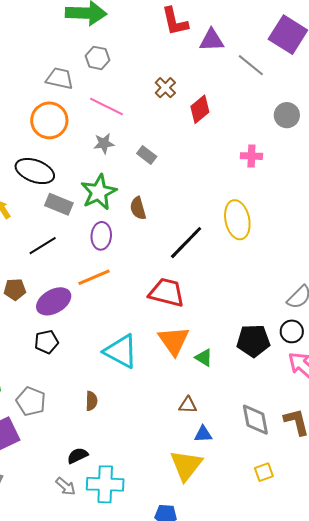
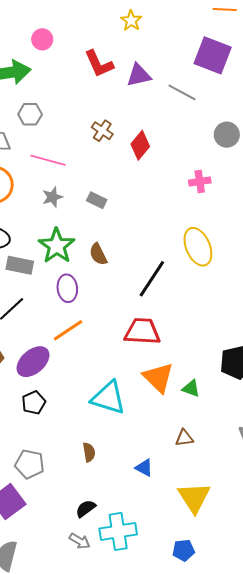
blue triangle: (203, 434) -> (144, 468), moved, turned 42

